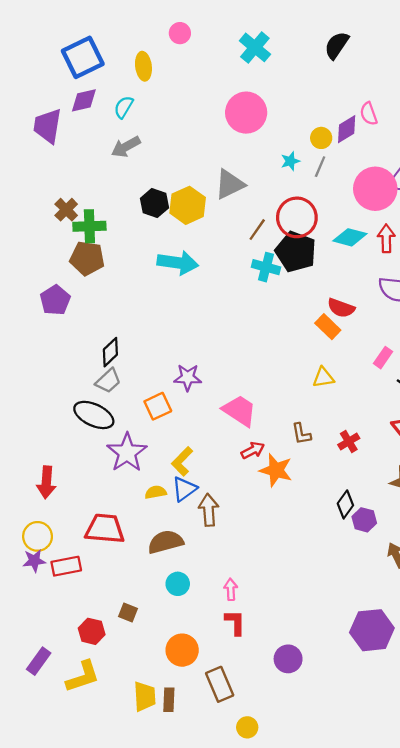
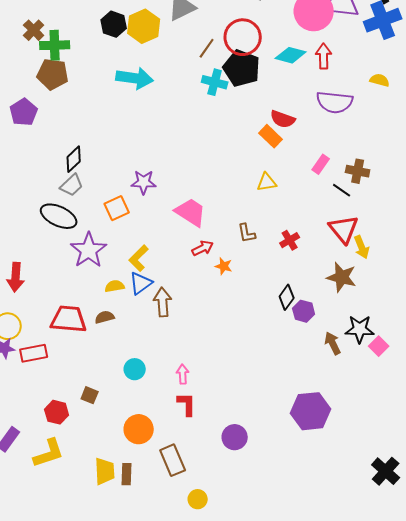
orange star: (276, 470) -> (224, 266), size x0.6
brown semicircle: (166, 542) -> (105, 317), moved, size x0.6

